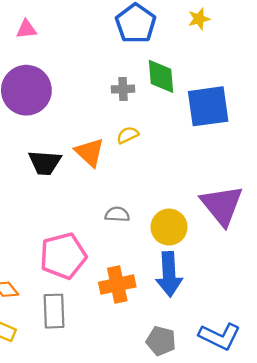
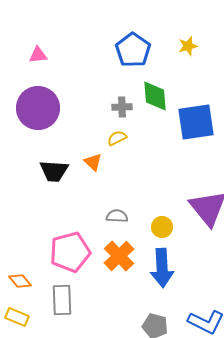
yellow semicircle: (128, 135) -> (117, 138), moved
orange triangle: (90, 152) -> (93, 162), size x0.7
yellow circle: (169, 227) -> (162, 227), size x0.7
orange cross: (117, 285) -> (119, 256), moved, turned -32

